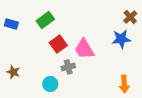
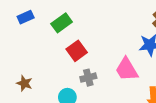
blue rectangle: (11, 24) -> (26, 17), moved, turned -40
pink trapezoid: (84, 49) -> (127, 69), moved

